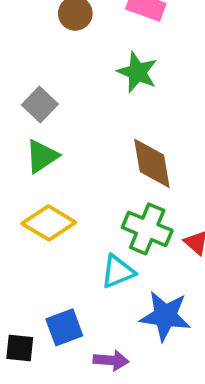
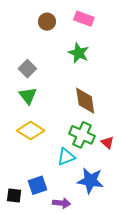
green triangle: (42, 156) -> (28, 96), turned -36

